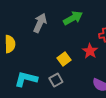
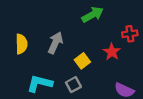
gray arrow: (40, 23) -> (55, 43), moved

